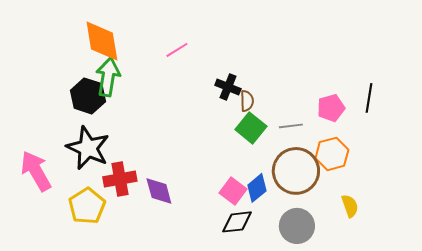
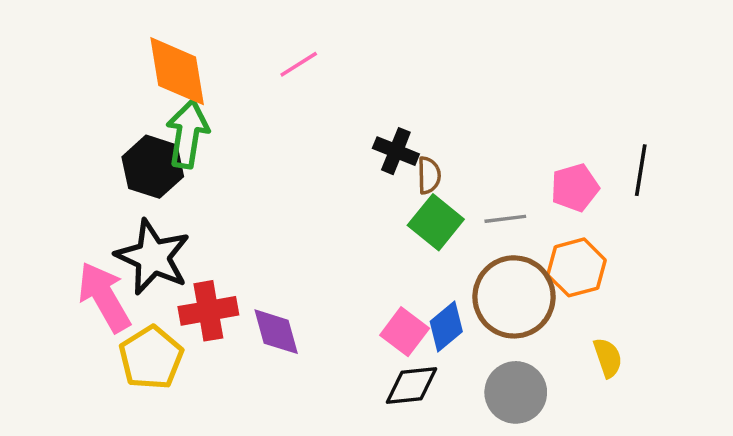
pink line: (177, 50) -> (299, 64), moved
pink arrow: (36, 171) -> (104, 297), moved

